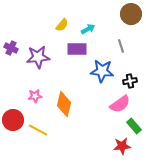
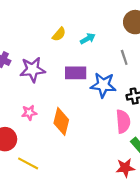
purple rectangle: (77, 49) -> (76, 73), moved
pink semicircle: (120, 104) -> (123, 121), turned -60
yellow line: (38, 130) -> (28, 163), moved

